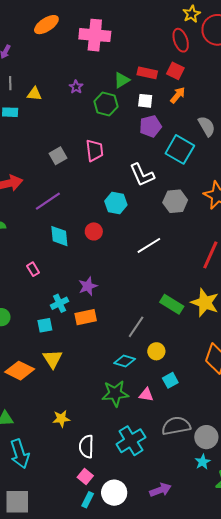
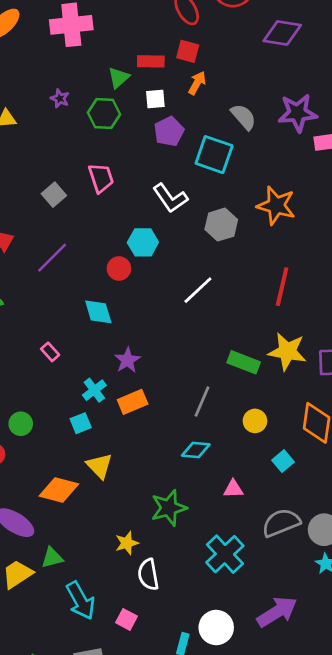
red circle: (94, 231) -> (119, 269), moved
cyan diamond: (59, 236) -> (98, 312), moved
yellow circle: (156, 351) -> (255, 421), moved
cyan square: (170, 380) -> (283, 461), moved
green star: (115, 393) -> (169, 508), moved
white semicircle: (86, 447) -> (148, 574), moved
pink square: (85, 477) -> (127, 619), moved
purple arrow: (160, 490) -> (277, 612), size x1.4

